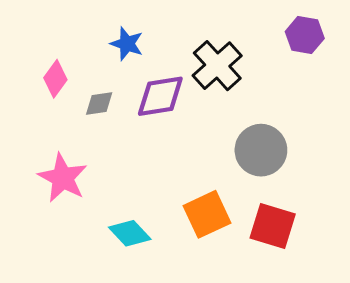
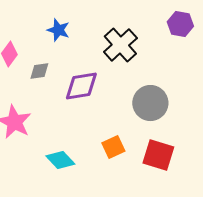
purple diamond: (160, 96) -> (81, 86), moved
orange square: (207, 214) -> (113, 147), size x0.7

